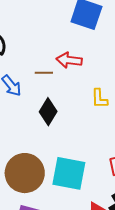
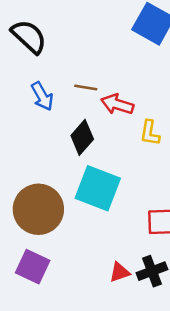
red arrow: (69, 60) -> (117, 104), moved
cyan square: (69, 173) -> (98, 188), moved

